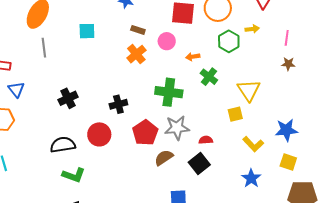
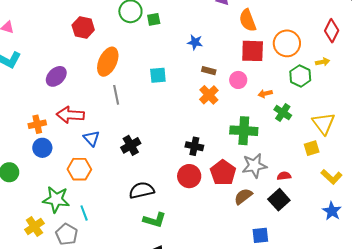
black cross: (68, 98) -> (131, 145), moved
black cross: (118, 104) -> (194, 146), turned 30
red circle: (99, 134) -> (189, 176), moved

